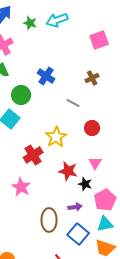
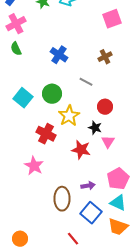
green circle: (21, 95) -> (52, 94), moved
red cross: (33, 155) -> (46, 134), turned -30
black star: (85, 184) -> (95, 128), moved
cyan triangle: (105, 224) -> (118, 203), turned 36

